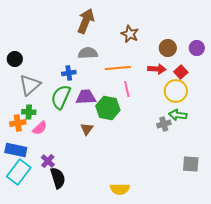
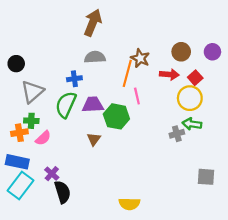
brown star: (130, 34) -> (140, 58), moved
orange line: (118, 68) -> (127, 73), turned -70

